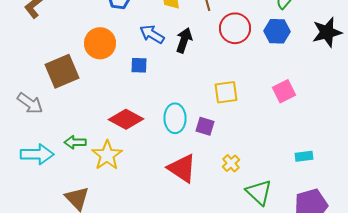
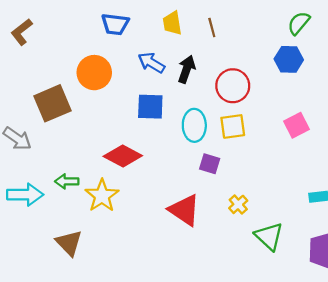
red circle: (235, 28) -> (233, 86), moved
blue square: (139, 65) -> (150, 107), moved, size x1.5
cyan ellipse: (175, 118) -> (194, 125), moved

